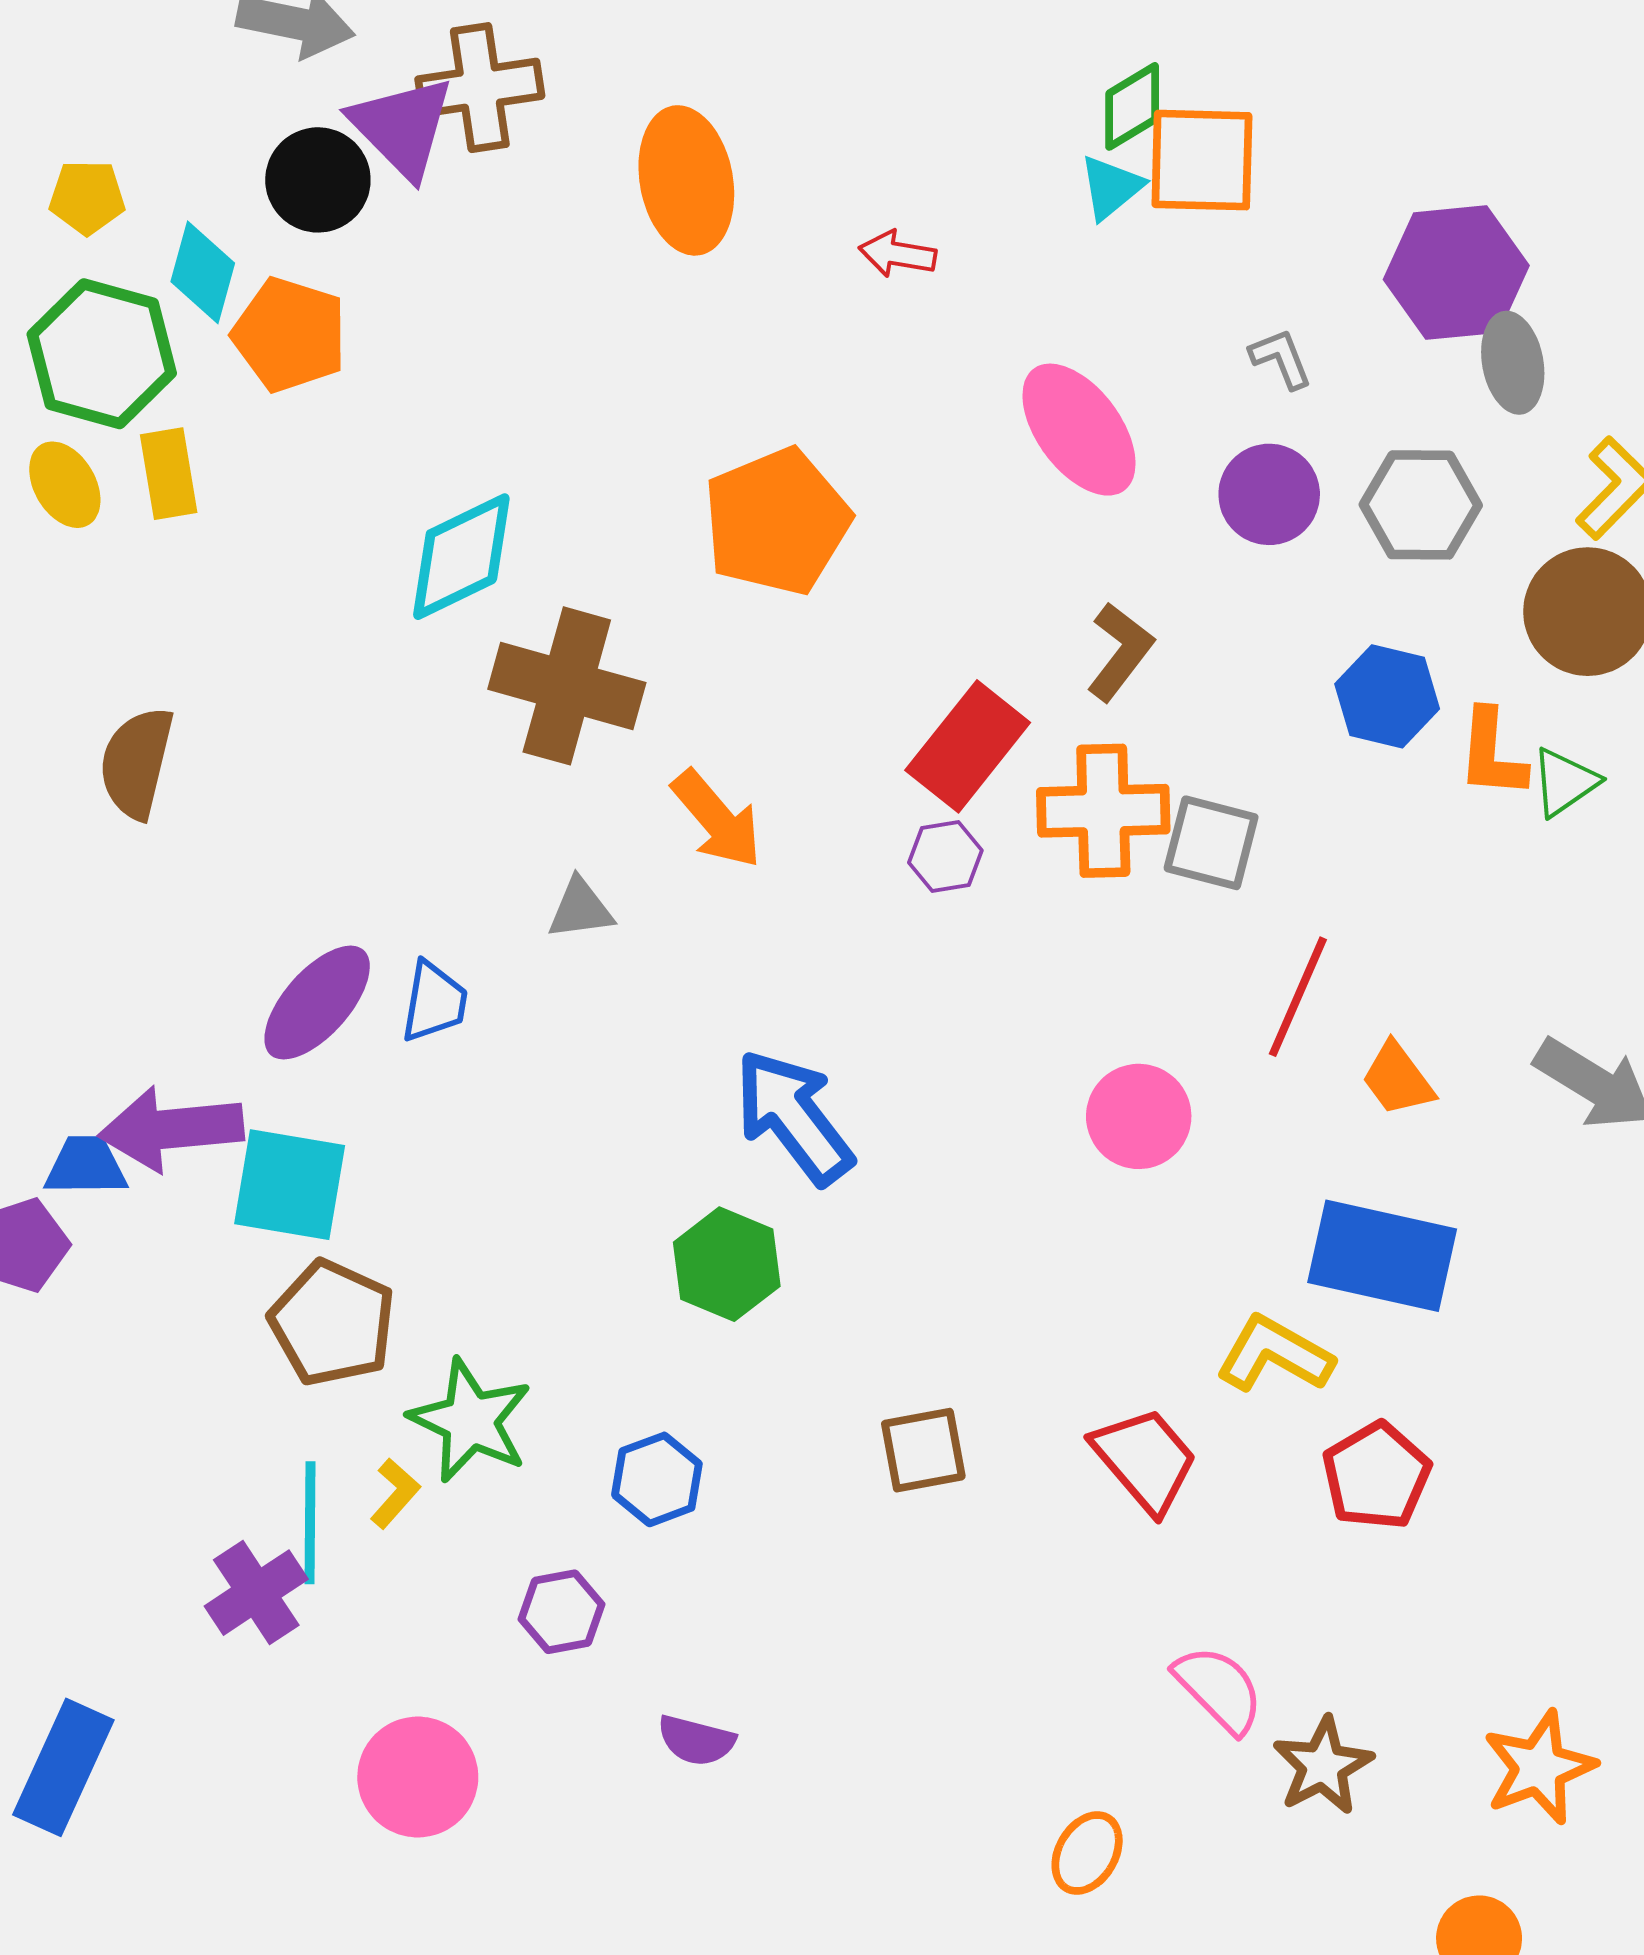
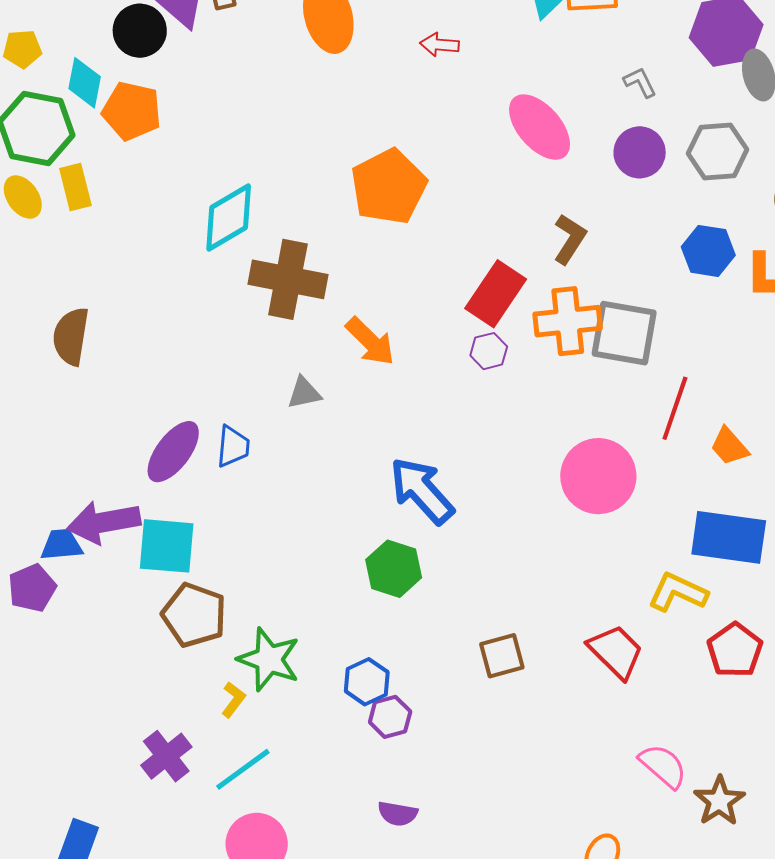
gray square: (1211, 843) -> (624, 333), size x1.4
pink circle: (1139, 1116) -> (598, 476), size x1.4
cyan line: (310, 1523) -> (243, 769), moved, turned 58
purple hexagon: (561, 1612) -> (390, 717), moved

